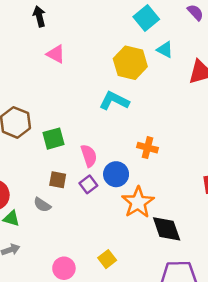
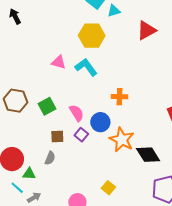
cyan triangle: (165, 50) -> (114, 11), moved, turned -32
pink triangle: (56, 54) -> (59, 62), moved
cyan L-shape: (114, 101) -> (86, 67), turned 40
gray semicircle: (42, 205) -> (50, 158), turned -88

